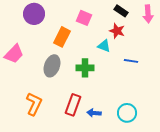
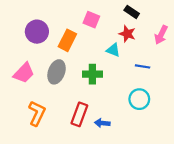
purple circle: (34, 14) -> (37, 32), moved
pink arrow: (148, 14) -> (161, 35), moved, turned 30
pink trapezoid: (14, 54) -> (24, 73), moved
cyan circle: (127, 113) -> (139, 99), moved

